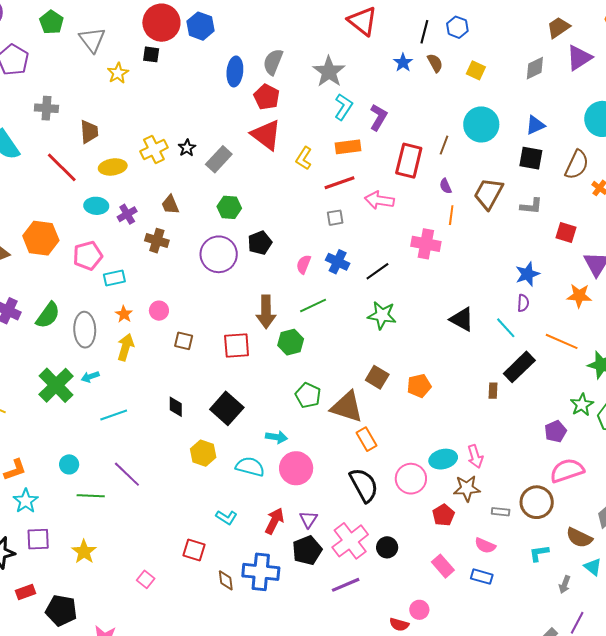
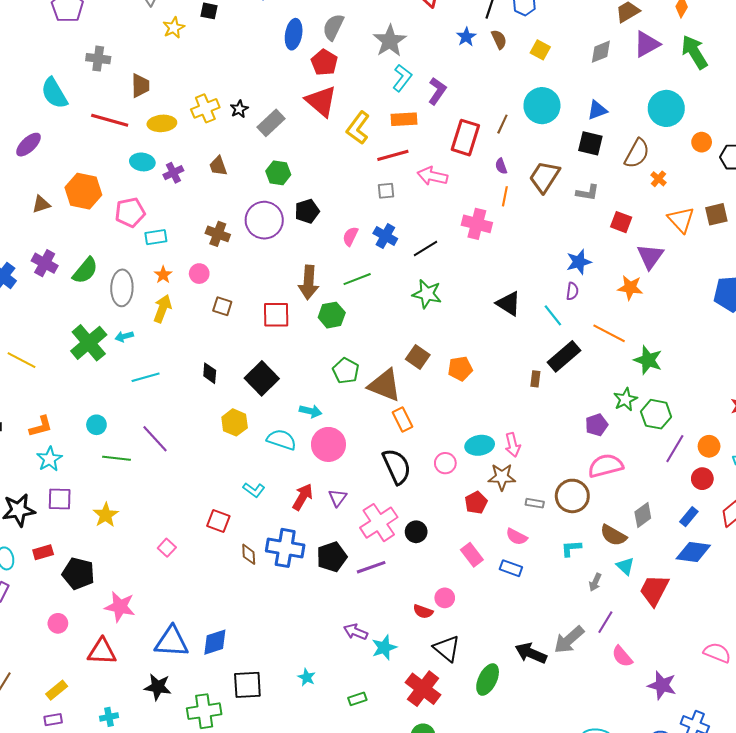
yellow L-shape: (304, 158) -> (358, 128), size x1.4
red line: (62, 167) -> (110, 120), turned -33
brown cross: (157, 241) -> (218, 234), moved
pink circle: (411, 479) -> (445, 463), size x0.7
black pentagon: (307, 550) -> (332, 557), moved

